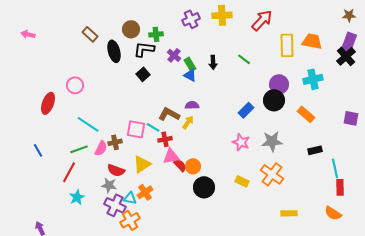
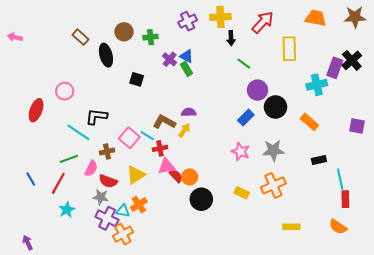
brown star: (349, 15) -> (355, 17), size x1.5
orange trapezoid: (312, 41) -> (316, 18), moved
purple rectangle: (349, 42) -> (335, 68), moved
black L-shape: (144, 49) -> (96, 117), moved
black arrow: (213, 62) -> (231, 38), moved
black square: (143, 74) -> (137, 79), turned -32
blue triangle: (190, 75) -> (187, 56), moved
purple circle: (279, 84) -> (257, 90), moved
pink square: (136, 129) -> (129, 138), turned 30
pink semicircle: (101, 148) -> (91, 168), moved
blue line: (38, 150) -> (31, 179), moved
orange cross: (272, 174) -> (273, 185), turned 30

